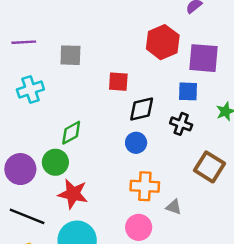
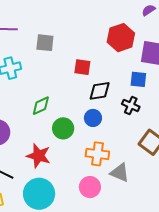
green circle: (55, 162) -> (63, 128), moved
gray triangle: (174, 207) -> (120, 173), size x1.5

